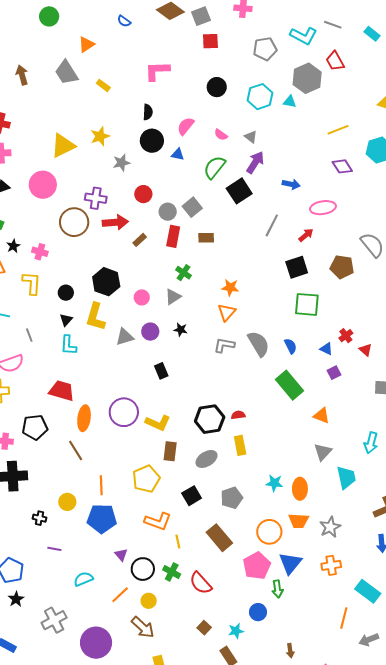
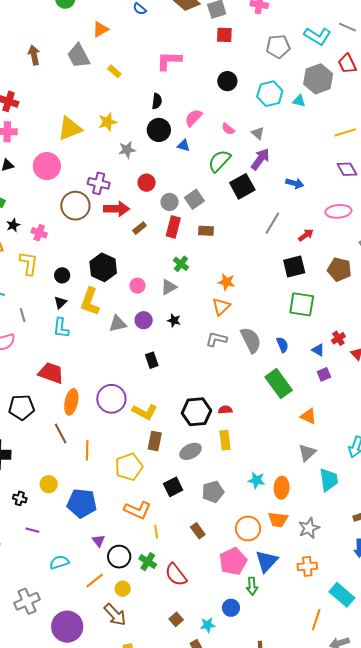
pink ellipse: (323, 208) -> (338, 211), moved
orange line: (101, 485) -> (87, 450), moved
brown rectangle: (219, 538) -> (198, 531), size x0.6

